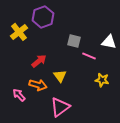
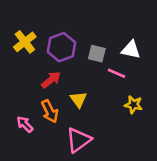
purple hexagon: (43, 17) -> (61, 47), moved
white triangle: (109, 42) -> (131, 50), moved
orange arrow: (38, 85) -> (50, 111), turned 48

